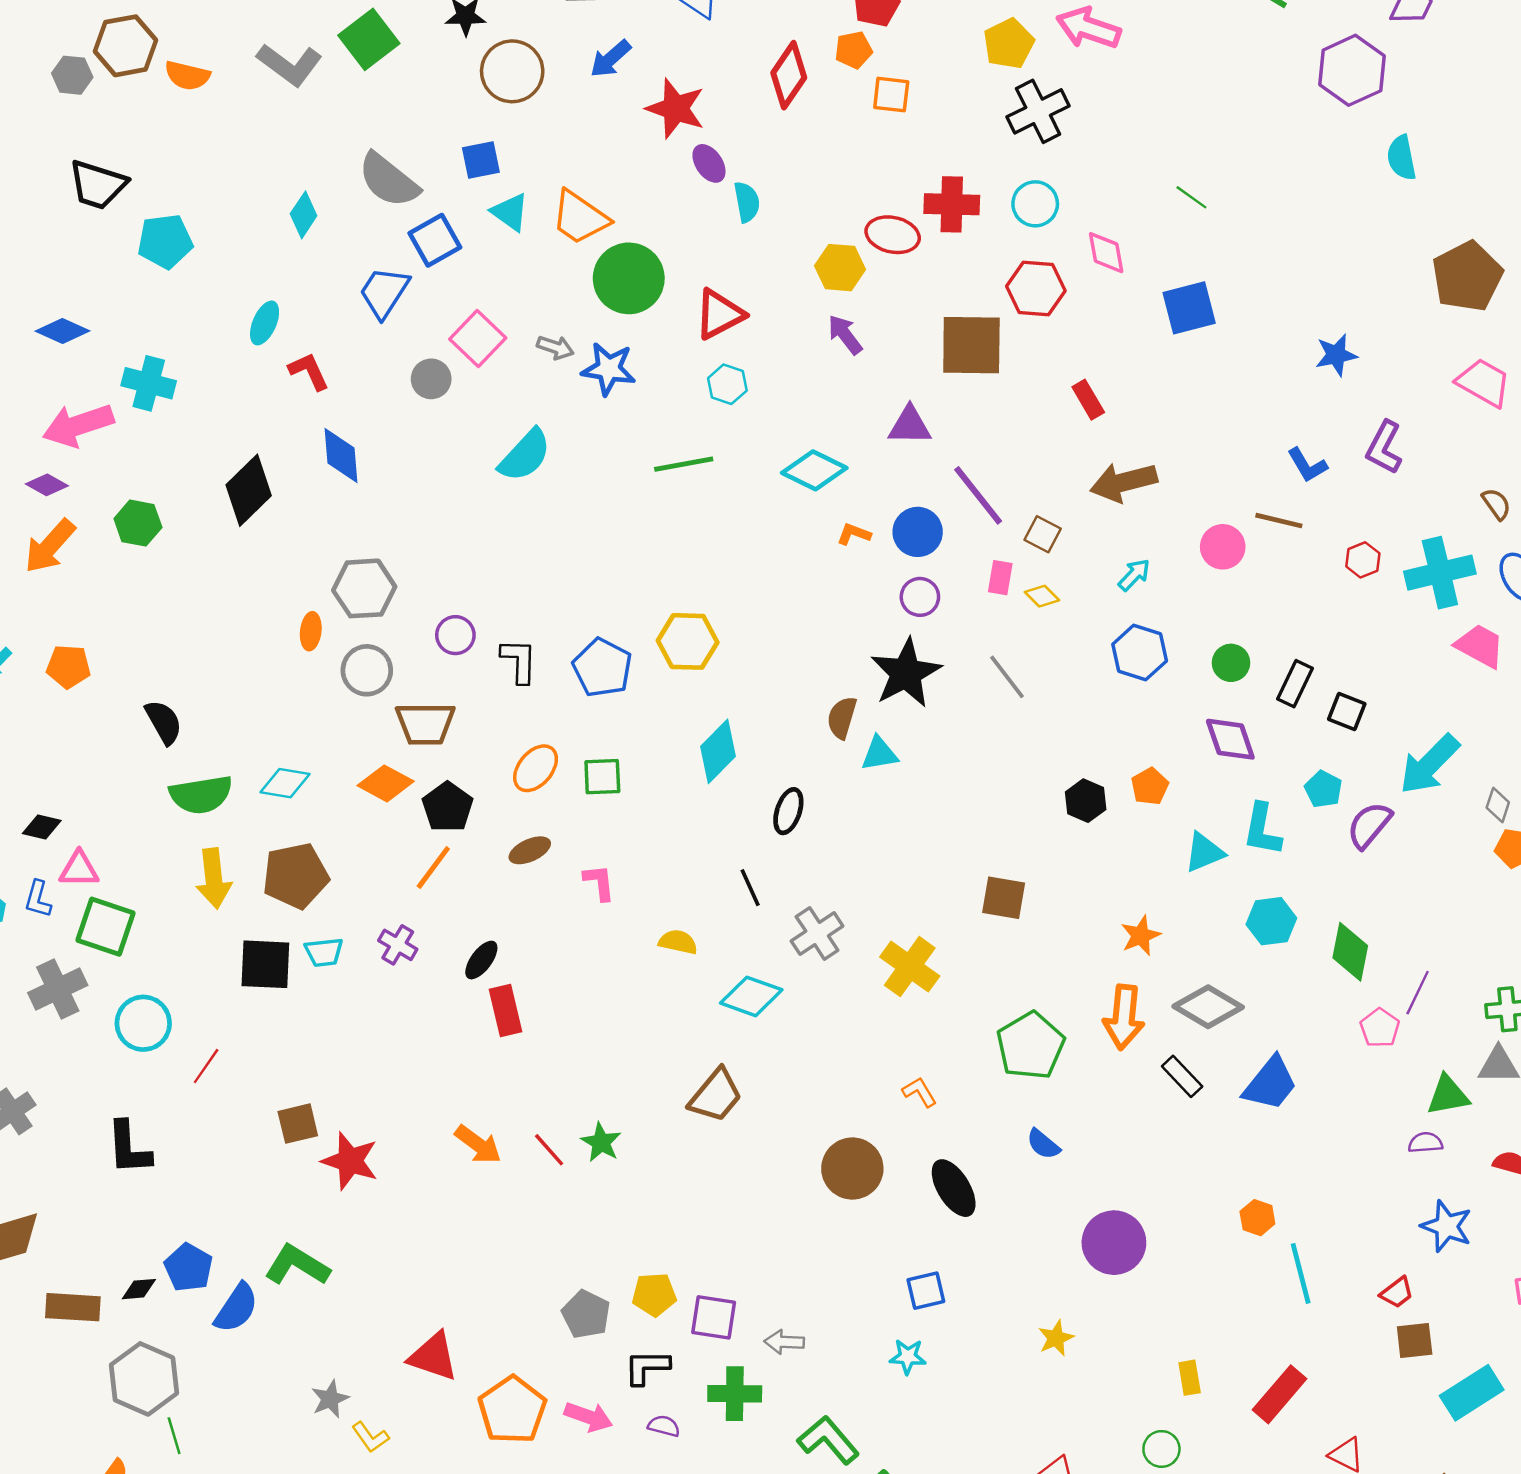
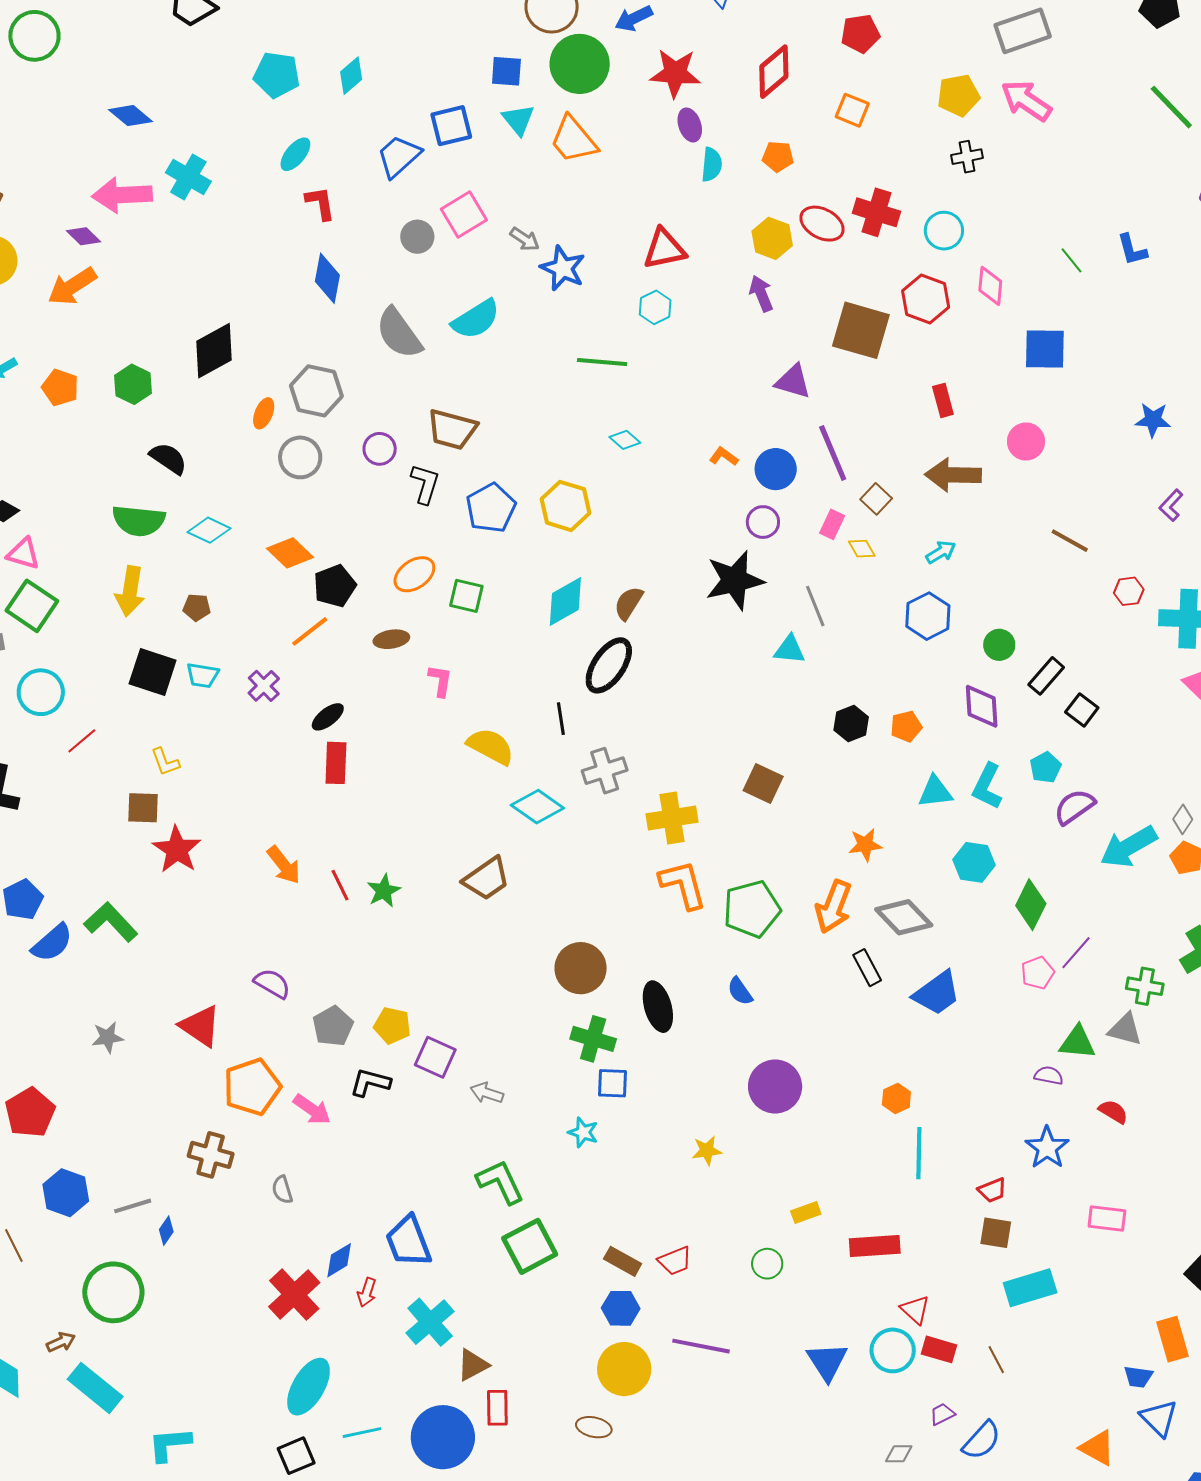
orange pentagon: (854, 50) -> (778, 157), moved
red star: (676, 108) -> (675, 73), turned -30
black cross: (1038, 111) -> (967, 157), size x0.6
gray semicircle: (389, 180) -> (399, 333), moved
cyan pentagon: (165, 241) -> (277, 75), moved
green circle: (629, 278) -> (580, 64), moved
purple L-shape: (1384, 447) -> (1171, 505), size x0.7
blue L-shape: (1307, 465) -> (1132, 250), moved
cyan diamond: (814, 470) -> (625, 440), moved, size x0.6
black diamond: (249, 490) -> (214, 351), moved
green hexagon: (138, 523) -> (133, 384), moved
pink circle: (1223, 547) -> (1026, 442), moved
brown semicircle: (842, 718) -> (629, 603), moved
black semicircle: (164, 722) -> (168, 458), moved, turned -42
brown trapezoid: (425, 724) -> (452, 429), moved
cyan triangle: (879, 754) -> (790, 650), moved
cyan arrow: (1429, 764) -> (1129, 847), moved
black ellipse: (788, 811) -> (609, 665), size x1.5
brown pentagon: (296, 876) -> (197, 607), size x0.5
yellow semicircle: (678, 942) -> (491, 746), size x1.5
yellow cross: (910, 967) -> (672, 818), turned 30
orange L-shape: (920, 1092) -> (683, 885), moved, size x1.8
yellow rectangle: (1190, 1378) -> (806, 1212), turned 64
green cross: (735, 1394) -> (593, 1039), moved
red rectangle: (1279, 1394) -> (875, 1246), turned 30
purple semicircle: (664, 1426) -> (272, 983), moved, size x1.4
yellow L-shape: (370, 1437) -> (165, 762), moved

